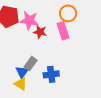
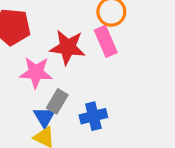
pink star: (29, 20) -> (36, 72), moved
red star: (40, 32) -> (68, 47), size x1.5

